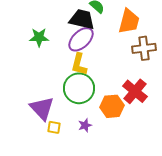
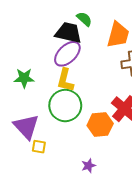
green star: (39, 37) -> (24, 78), moved
purple star: (85, 125) -> (88, 166), moved

